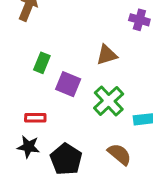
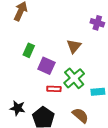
brown triangle: (107, 55) -> (74, 46), turned -35
red rectangle: (35, 118) -> (54, 89), moved

